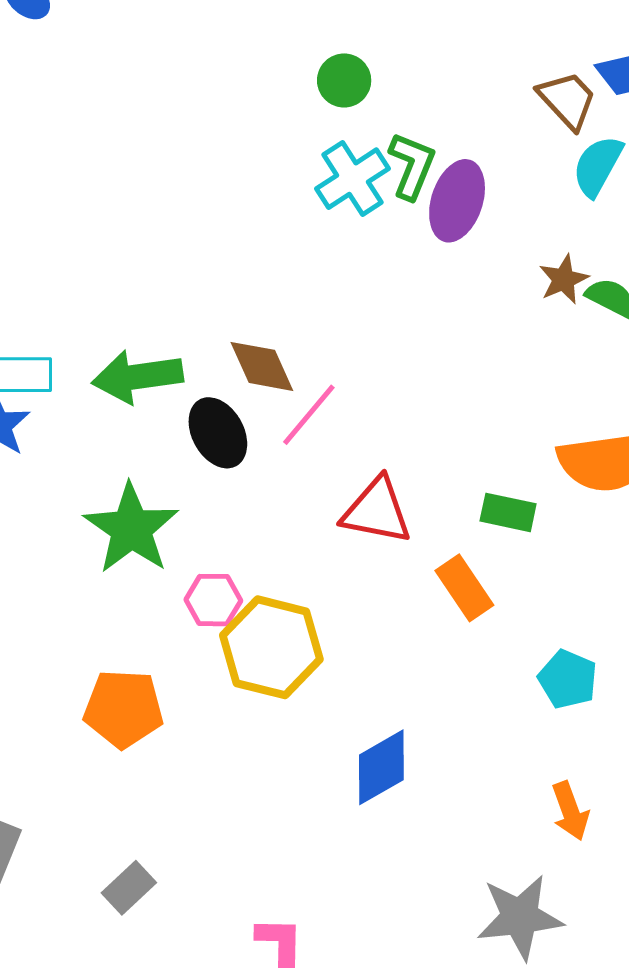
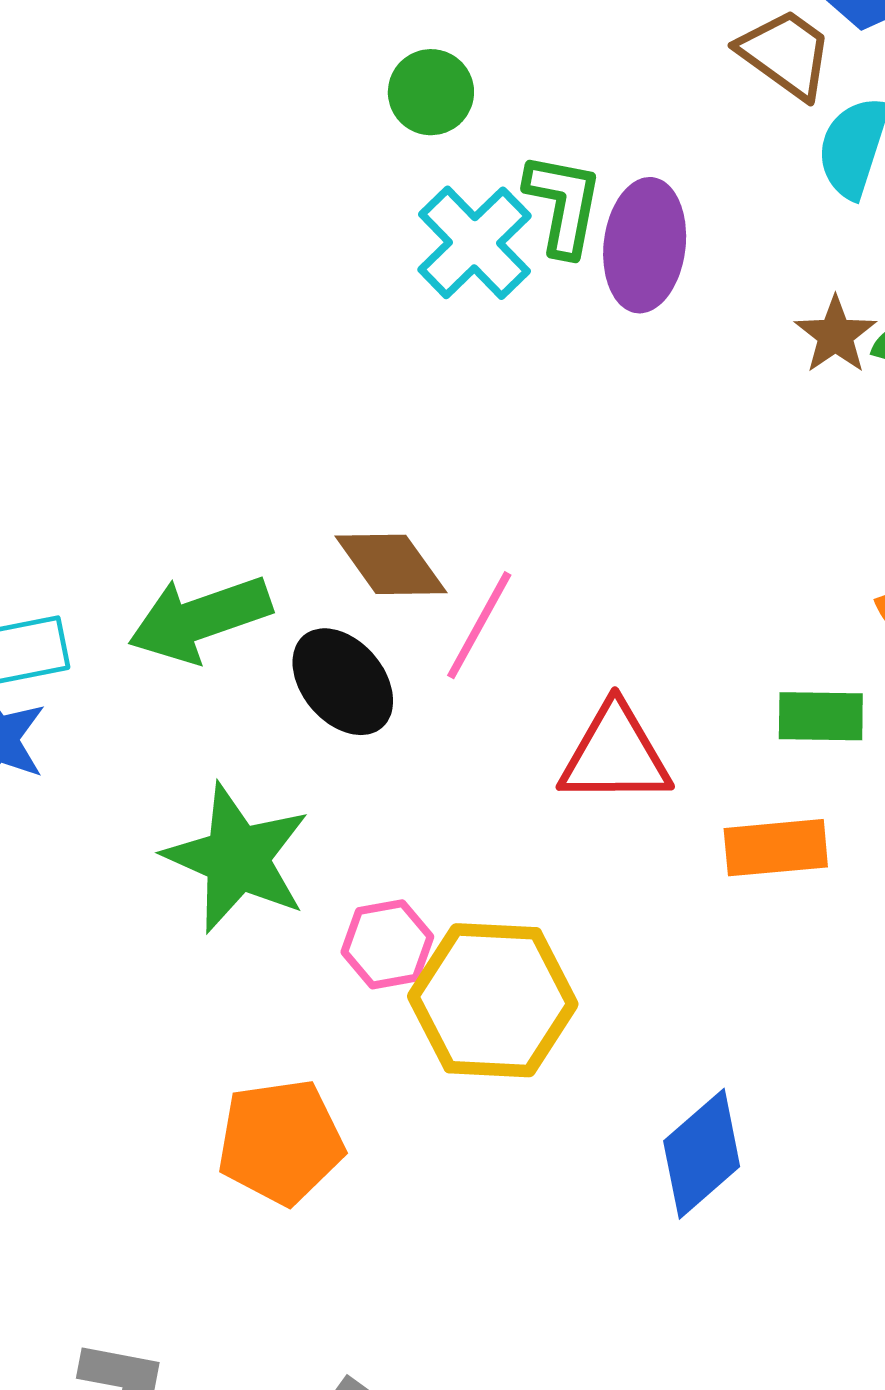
orange rectangle: (464, 588) -> (776, 848), turned -50

